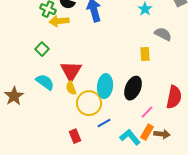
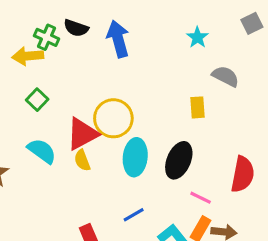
yellow arrow: (59, 21) -> (28, 56), moved
red triangle: (71, 71) -> (82, 134), turned 30
yellow circle: (89, 103) -> (113, 118), moved
pink line: (147, 112) -> (201, 198), turned 72

